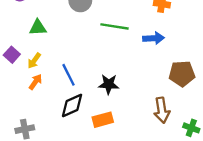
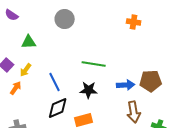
green line: (115, 26) -> (94, 64), moved
blue arrow: (154, 38) -> (126, 85), moved
orange arrow: (35, 82) -> (16, 88), moved

